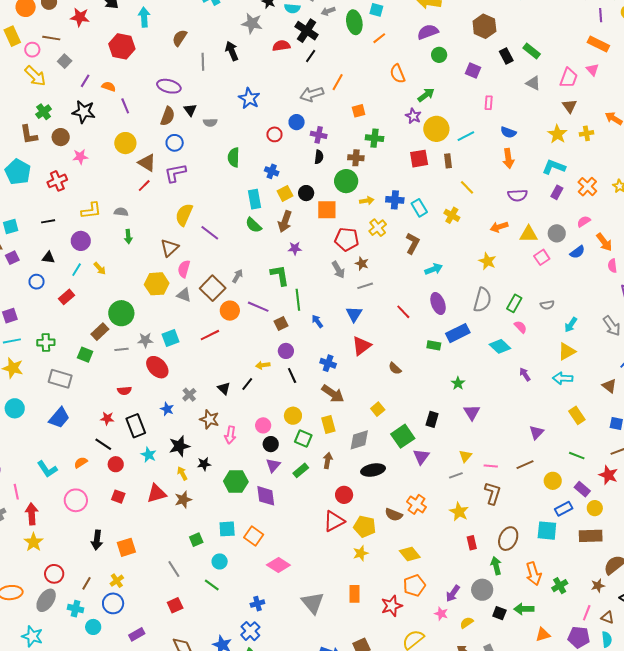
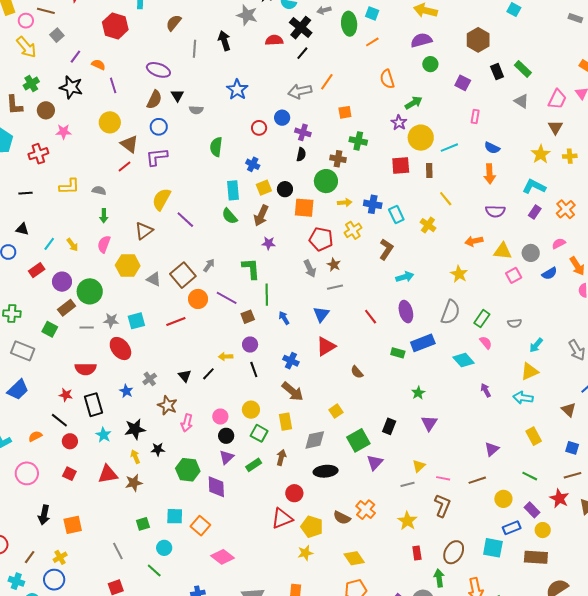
purple circle: (81, 241) -> (62, 282), moved
pink semicircle: (184, 269) -> (104, 244), moved
red semicircle: (124, 391) -> (85, 369), size x1.5

